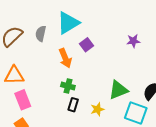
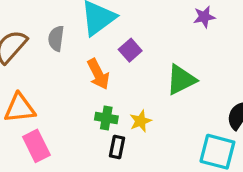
purple star: (133, 41) -> (204, 17), moved
green triangle: (118, 90) -> (181, 80), moved
yellow star: (97, 109) -> (141, 121), moved

